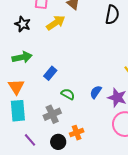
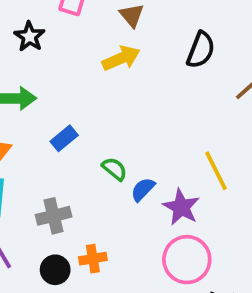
yellow arrow: (56, 23) -> (121, 58), moved
green semicircle: (68, 94) -> (114, 169), moved

